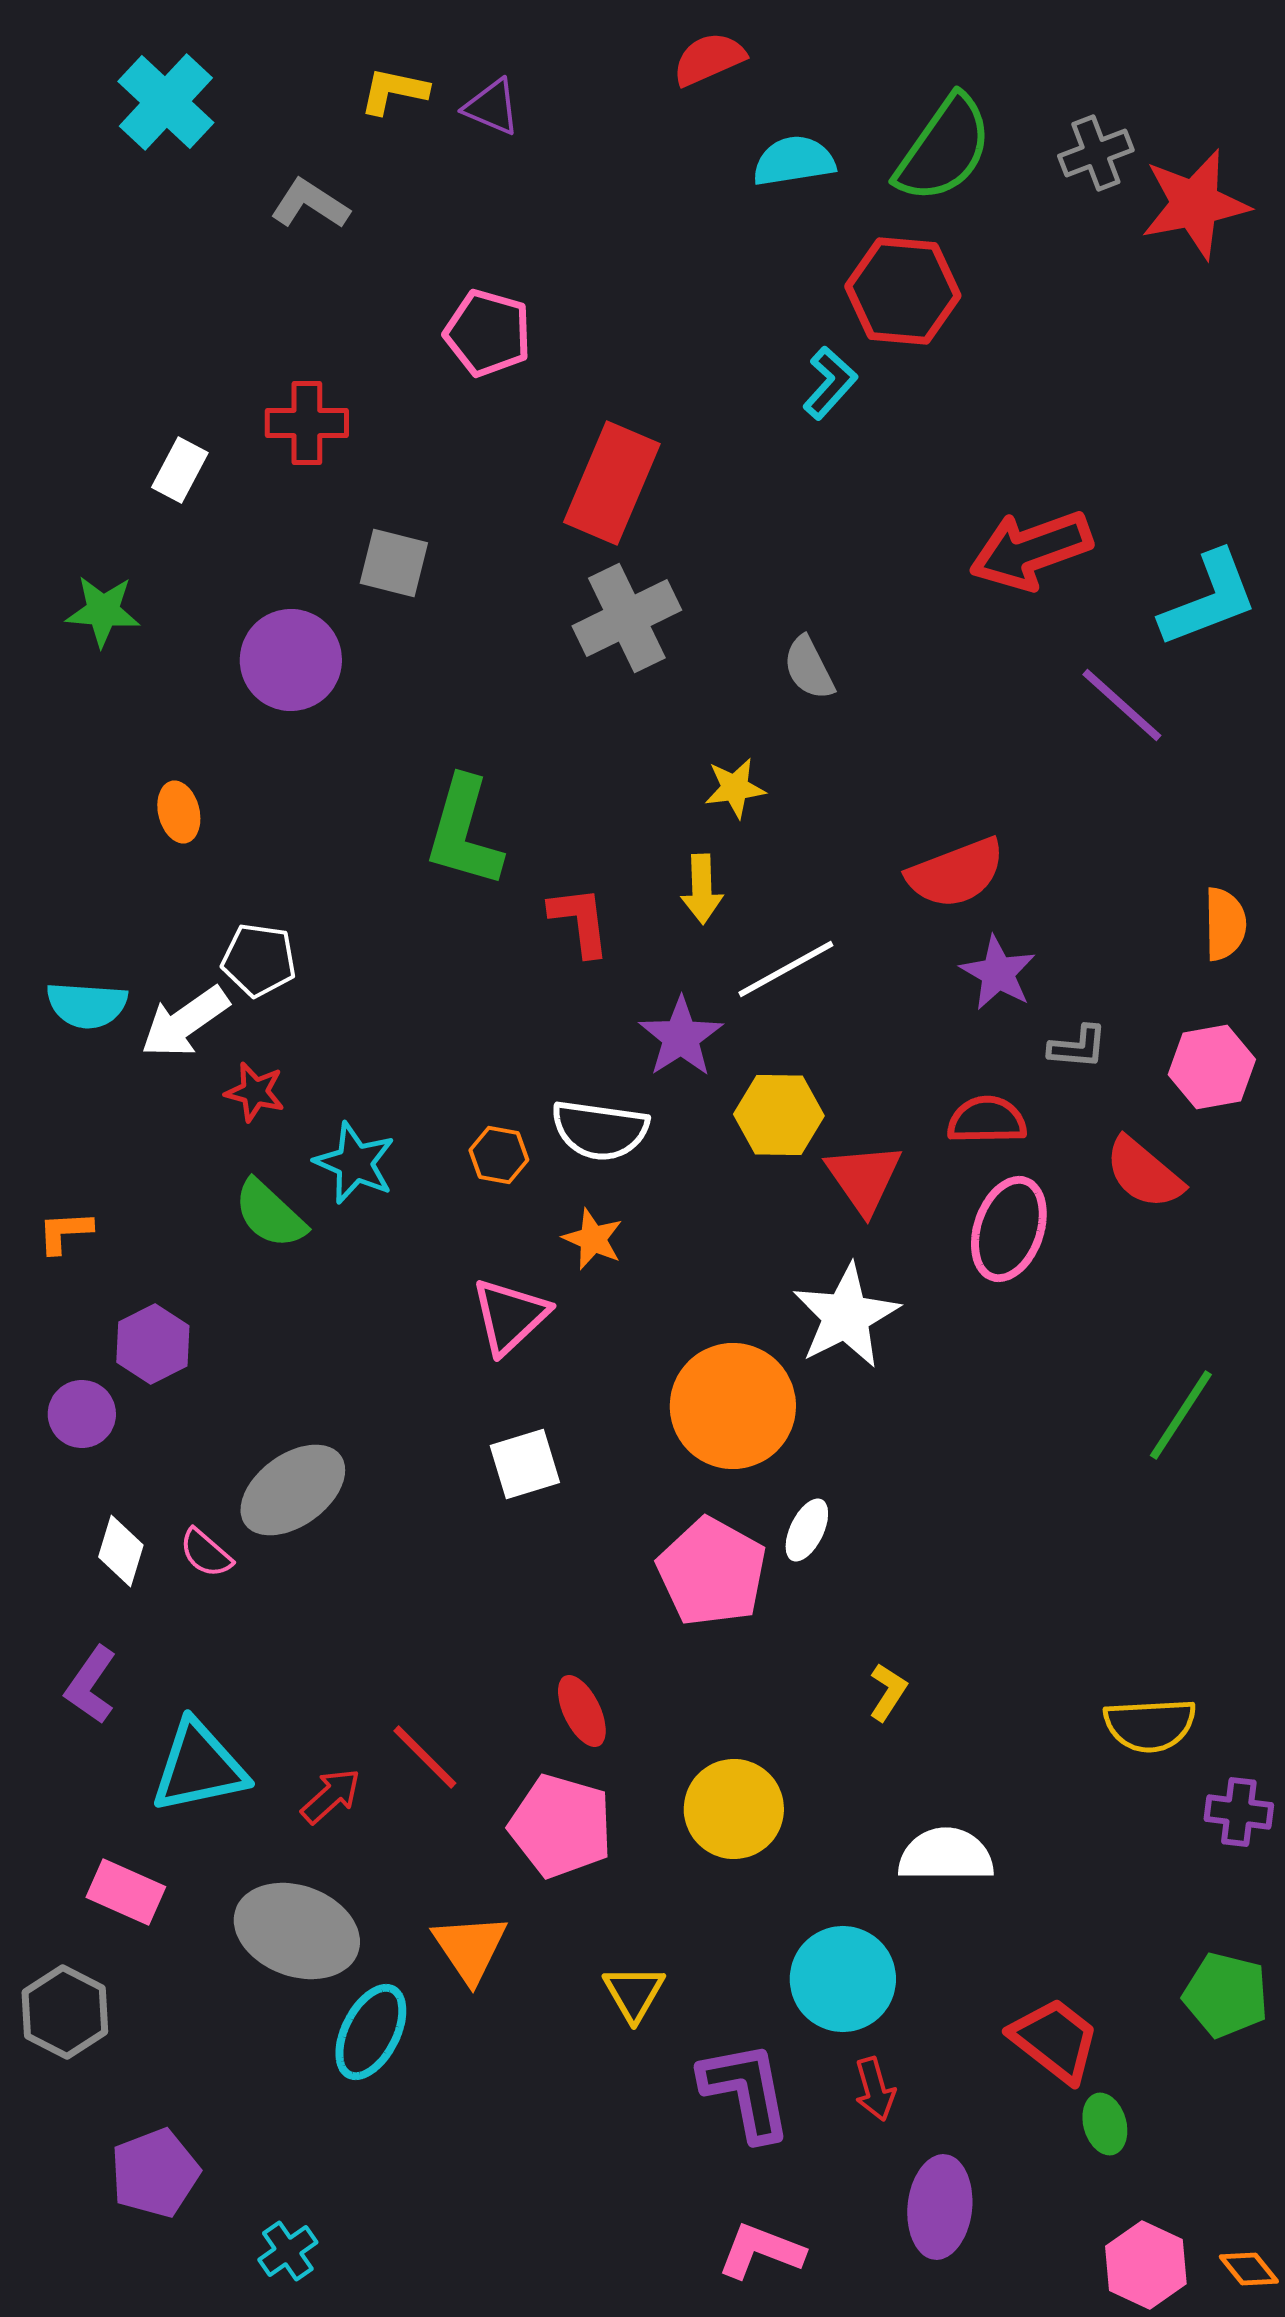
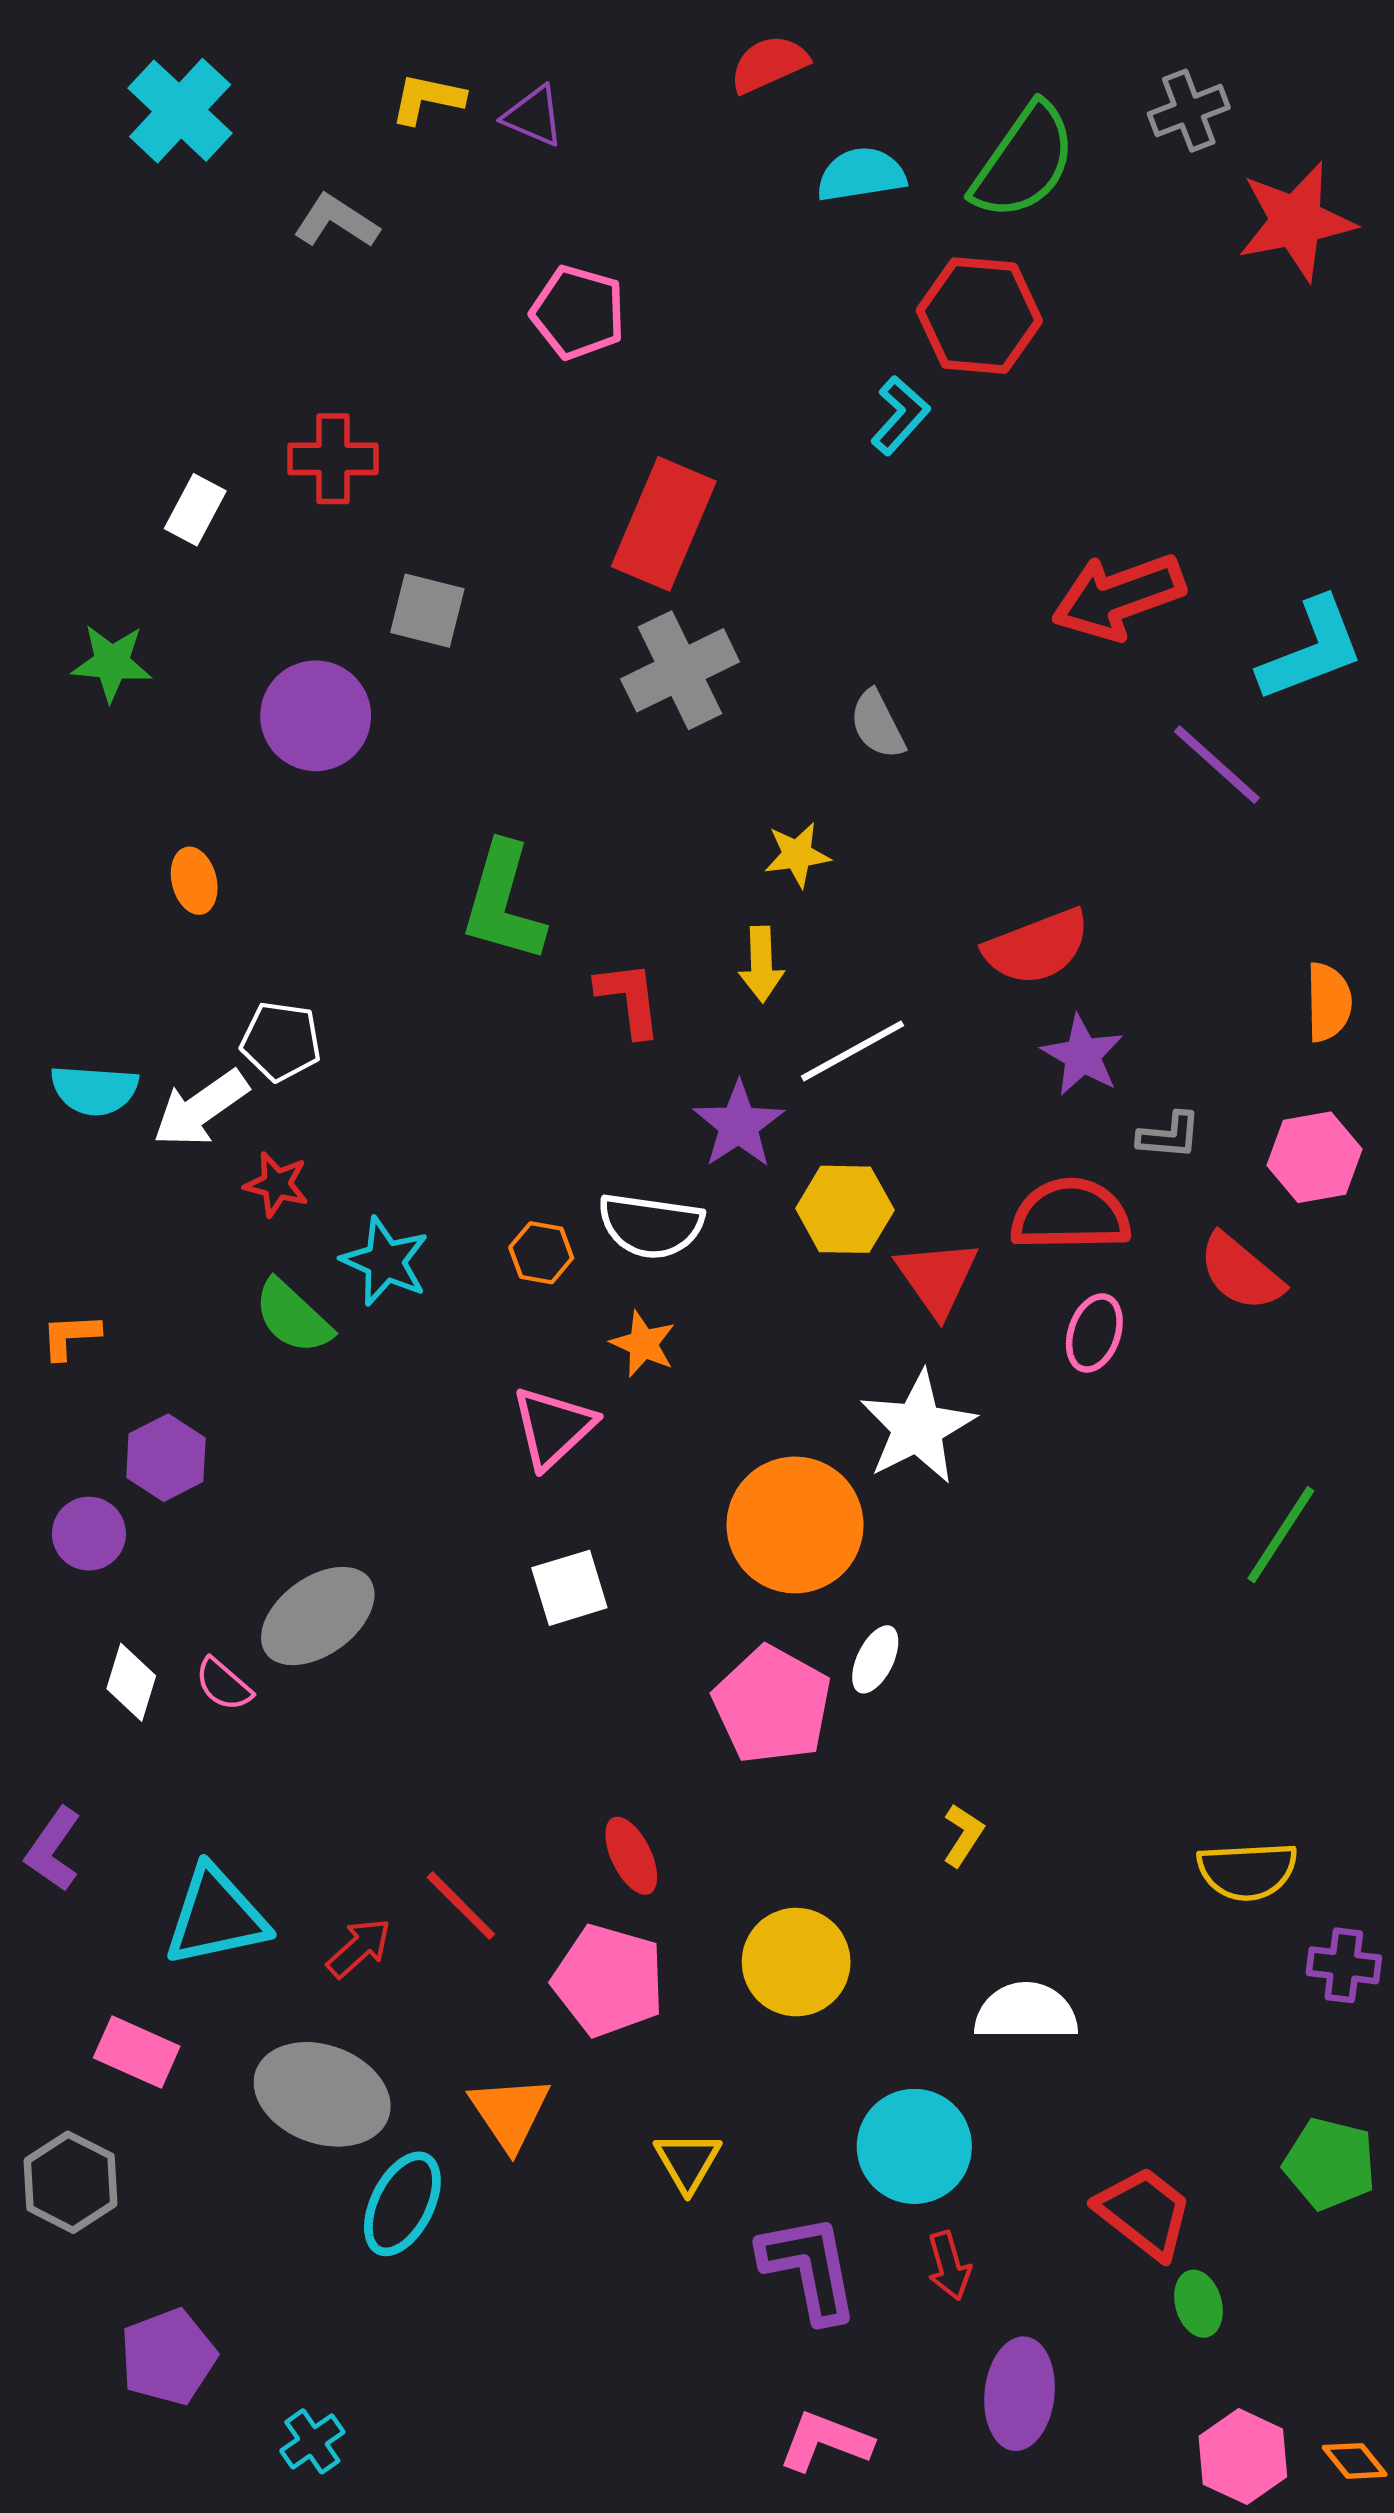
gray cross: (1096, 153) -> (1189, 111), moved
pink pentagon: (488, 333) -> (578, 312), moved
red semicircle: (987, 1120) -> (1071, 1215), size x1.4
pink ellipse: (1009, 1229) -> (1094, 1333), size x0.7
purple L-shape: (91, 1685) -> (53, 1849), moved

